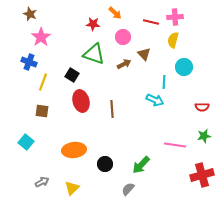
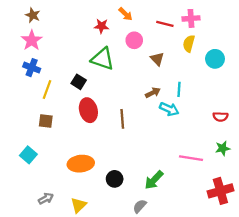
pink star: (41, 37) -> (32, 40), moved
brown arrow: (124, 64) -> (153, 93), moved
cyan circle: (184, 67) -> (215, 59), moved

